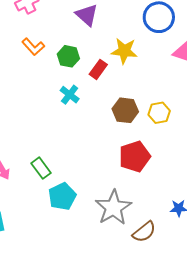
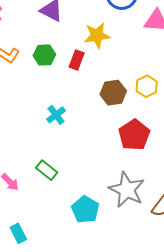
cyan cross: (70, 95) -> (56, 115), moved, turned 30
cyan pentagon: (62, 196) -> (85, 209), moved

